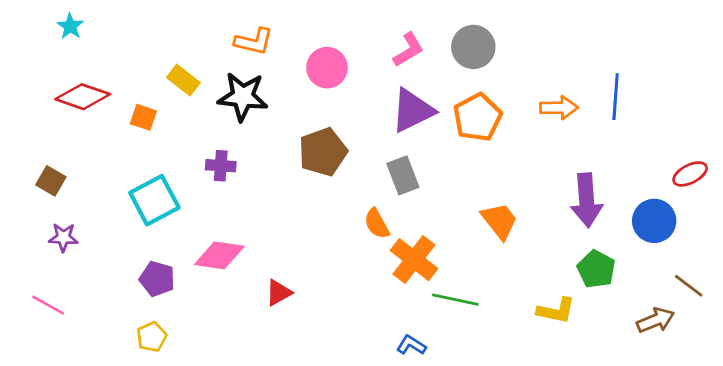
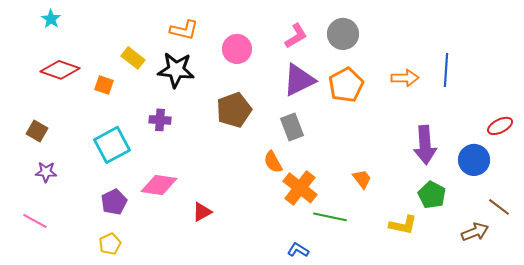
orange trapezoid: (500, 221) -> (362, 179), moved, size x0.7
purple pentagon: (157, 279) -> (114, 202), turned 30

